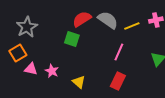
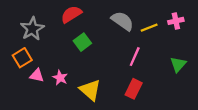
red semicircle: (82, 19) -> (71, 14), moved
green square: (72, 39) -> (82, 42), turned 35
yellow triangle: (79, 82) -> (90, 90), size x1.5

